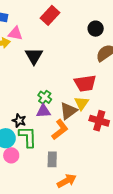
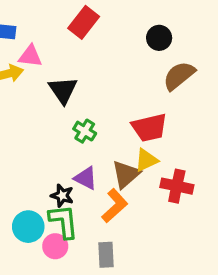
green cross: (45, 97) -> (85, 131), moved
yellow triangle: (82, 103) -> (146, 160), turned 35
purple triangle: (43, 111) -> (86, 178), turned 35
black star: (19, 121) -> (62, 196), moved
pink circle: (11, 155) -> (55, 246), moved

